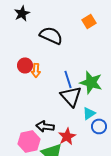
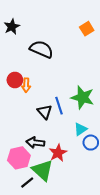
orange square: (89, 21) -> (87, 29), moved
blue line: (68, 79) -> (59, 106), moved
black triangle: (71, 96) -> (45, 112), moved, size x0.7

